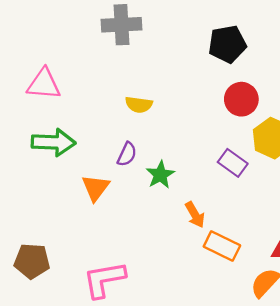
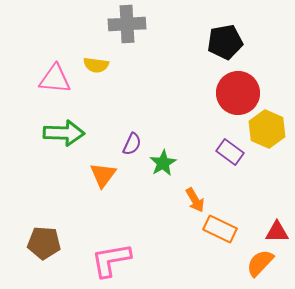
red circle: (241, 99) -> (238, 93), size x1.4
yellow semicircle: (139, 105) -> (96, 65), moved

